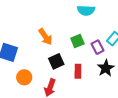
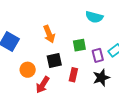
orange circle: (24, 77) -> (28, 70), moved

